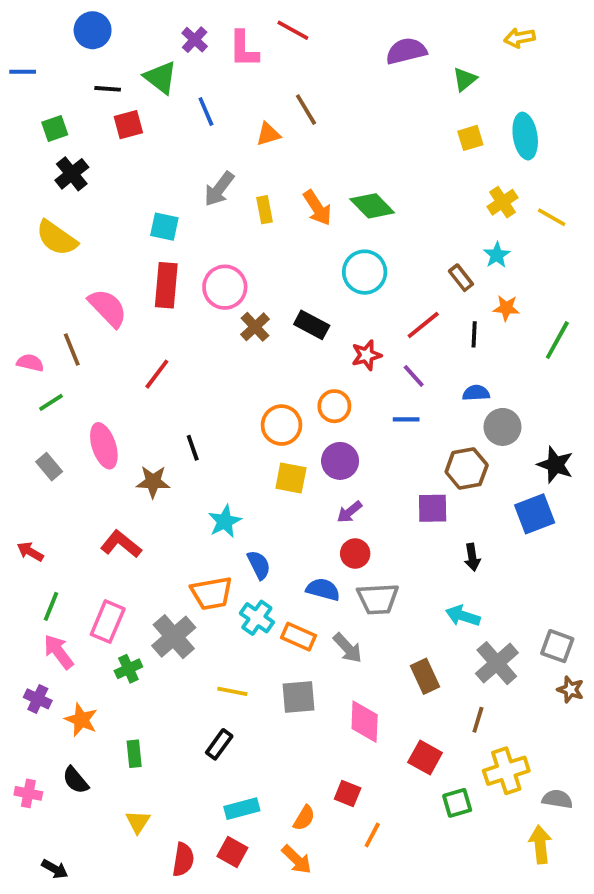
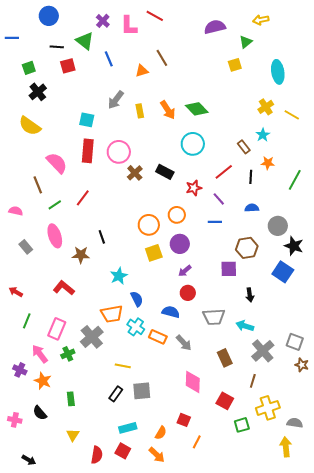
yellow arrow: (519, 38) -> (261, 20), moved
yellow square: (470, 138) -> (235, 65), moved
pink semicircle: (30, 363) -> (16, 211), moved
green line: (51, 402) -> (55, 205), moved
gray circle: (502, 427) -> (278, 226), moved
yellow square: (291, 478) -> (154, 253), turned -30
blue square: (535, 514) -> (283, 272), turned -35
gray trapezoid: (378, 599) -> (214, 317), moved
pink arrow: (59, 652) -> (40, 354), moved
gray square: (298, 697) -> (142, 391), moved

